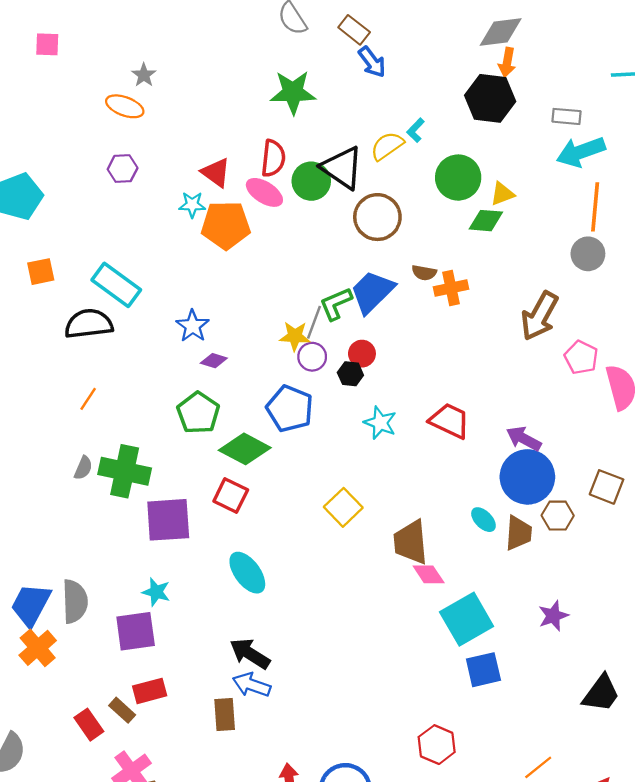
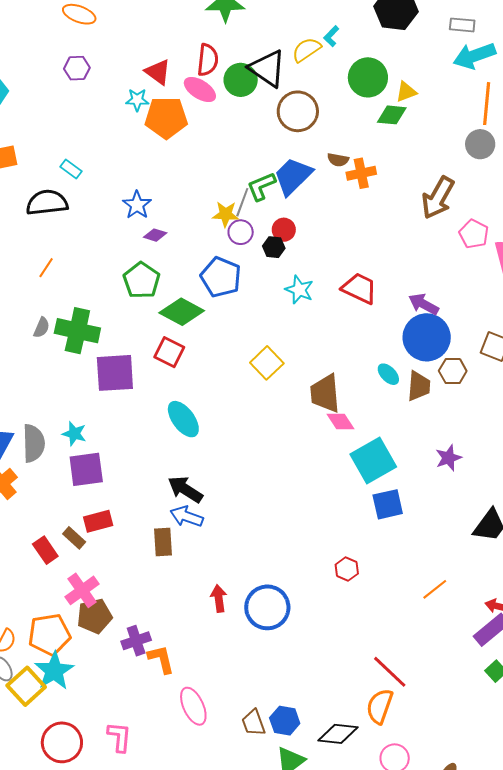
cyan rectangle: (116, 285) -> (71, 169), size x0.5
cyan star: (156, 592) -> (74, 434), moved
red hexagon: (437, 745) -> (347, 569), size x0.7

